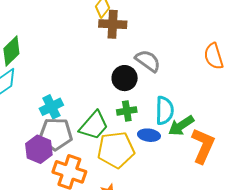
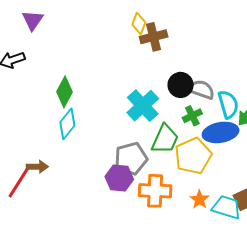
gray semicircle: (148, 61) -> (201, 89), moved
cyan cross: (51, 107) -> (143, 106), moved, size x1.4
blue ellipse: (149, 135) -> (221, 132), size x1.6

